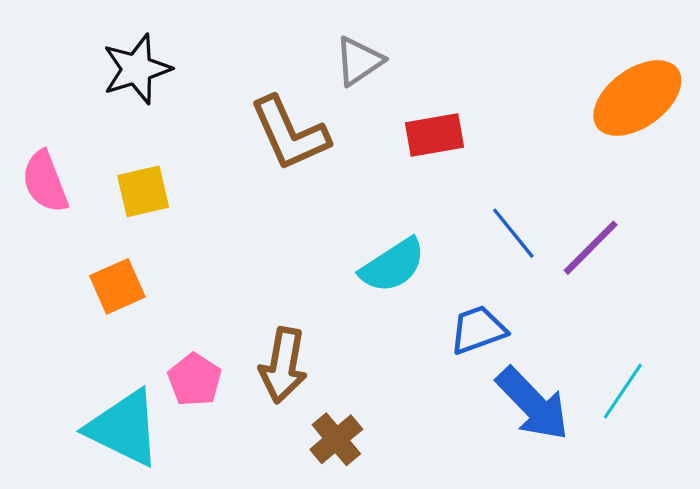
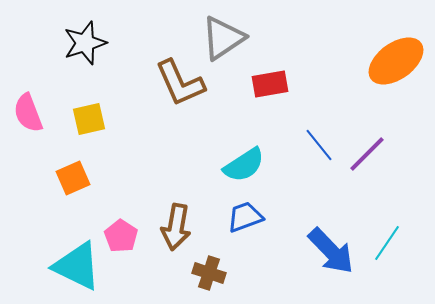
gray triangle: (359, 61) -> (223, 38), size x1.4
blue trapezoid: (478, 330) -> (245, 217), moved
brown cross: (336, 439) -> (209, 273), turned -32

